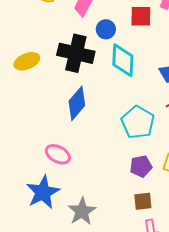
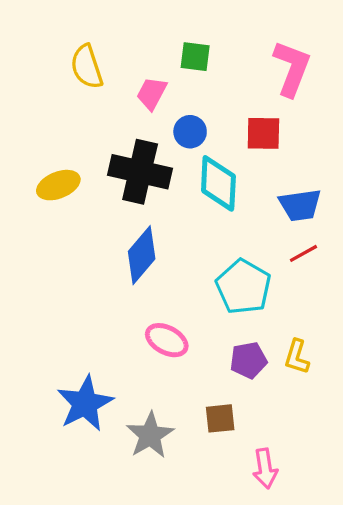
red square: (141, 16) -> (263, 133), moved
pink ellipse: (58, 154) -> (167, 340), moved
brown square: (143, 201) -> (220, 418), moved

